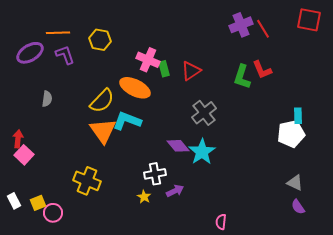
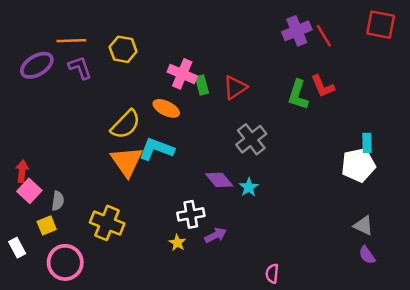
orange ellipse: (135, 88) -> (166, 108), size x0.7
gray semicircle: (47, 99) -> (58, 201), moved
cyan star: (202, 152) -> (249, 187), size x0.6
yellow square: (38, 203) -> (47, 225), moved
pink circle: (53, 213) -> (65, 262), size x1.5

